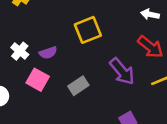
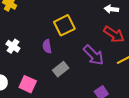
purple semicircle: (48, 53) -> (47, 46), moved, turned 104
pink square: (38, 80) -> (28, 84), moved

